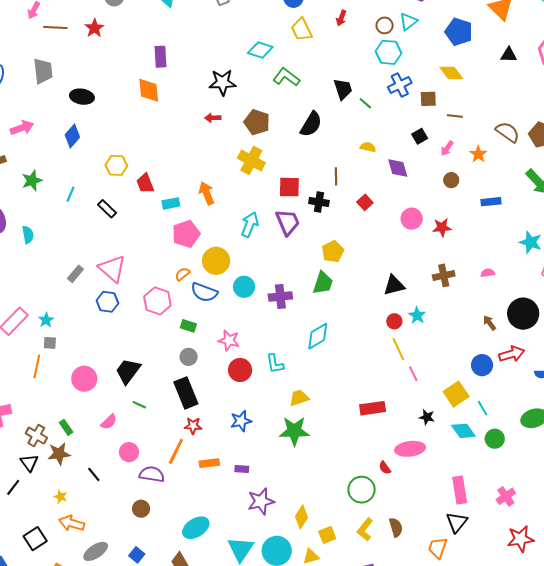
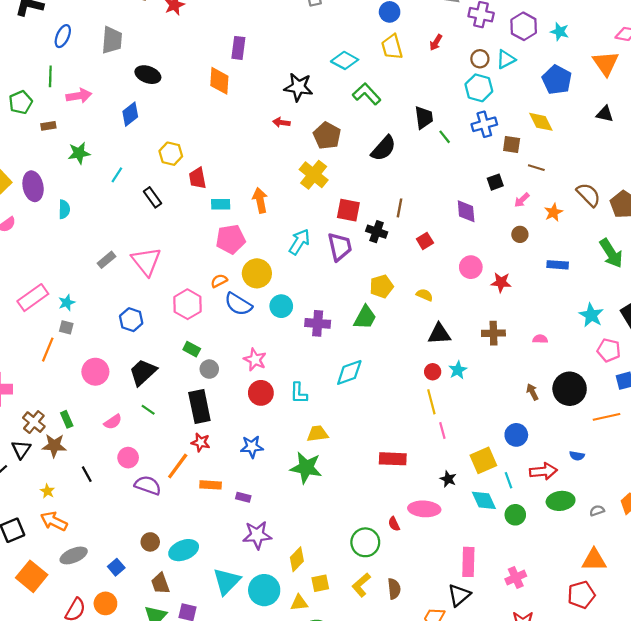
yellow semicircle: (368, 147) -> (425, 295), moved
blue hexagon: (107, 302) -> (131, 320), moved
green rectangle: (188, 326) -> (192, 349), moved
red arrow: (512, 354) -> (543, 471), moved
brown circle: (141, 509) -> (150, 542), moved

